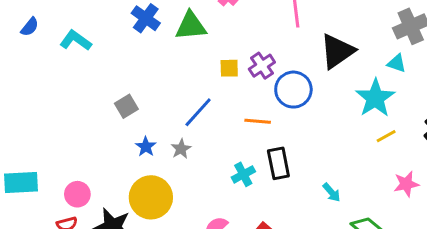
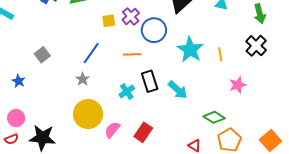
cyan star: (375, 98) -> (190, 50), moved
yellow line: (386, 136) -> (220, 54), turned -64
blue star: (146, 147) -> (19, 81), moved
cyan arrow: (332, 192) -> (178, 90), moved, size x1.5
yellow circle: (151, 197) -> (88, 114), moved

